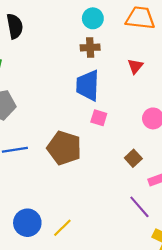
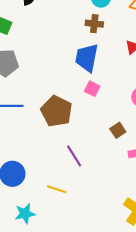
purple line: (139, 207) -> (74, 156), moved
yellow line: (62, 228) -> (57, 189), moved, turned 54

